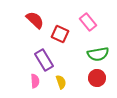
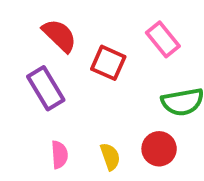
purple rectangle: (44, 60) -> (46, 88), moved
red circle: (97, 78) -> (159, 149), moved

